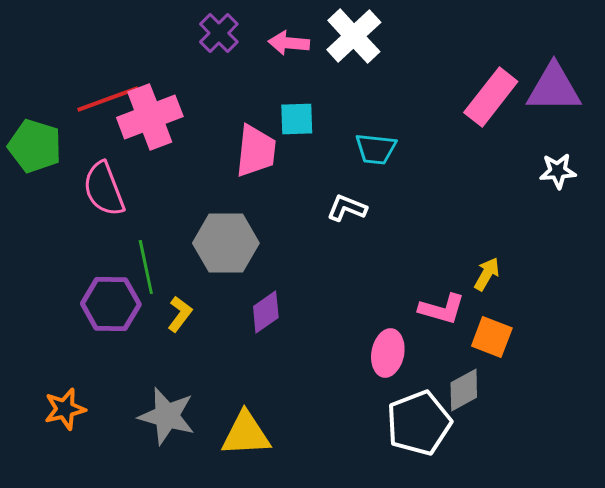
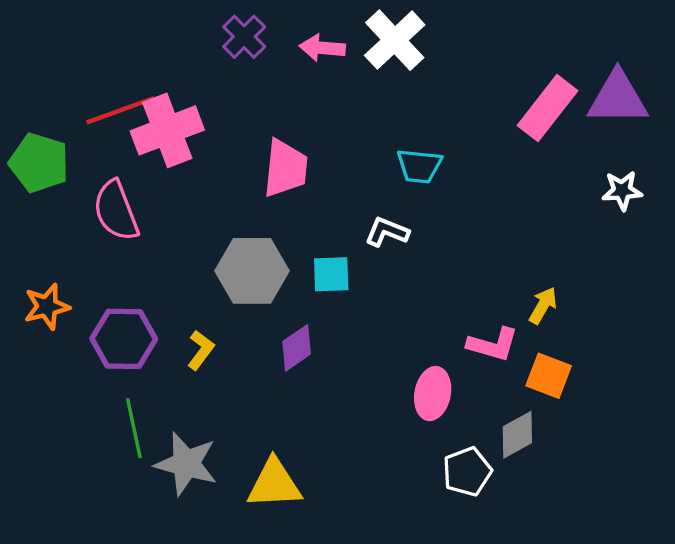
cyan square: (297, 119) -> (331, 274), moved
green line: (146, 267) -> (134, 428), moved
orange star: (65, 409) -> (47, 307), moved
white pentagon: (419, 423) -> (467, 472), size x0.7

